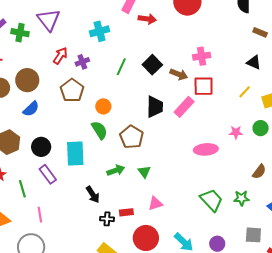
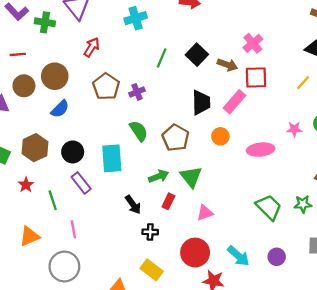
pink cross: (202, 56) -> (253, 43), turned -30
purple cross: (82, 62) -> (137, 92), moved
orange circle: (103, 106) -> (220, 136), moved
green triangle: (144, 172) -> (191, 177), size x1.5
red rectangle: (126, 212) -> (168, 201), moved, turned -56

